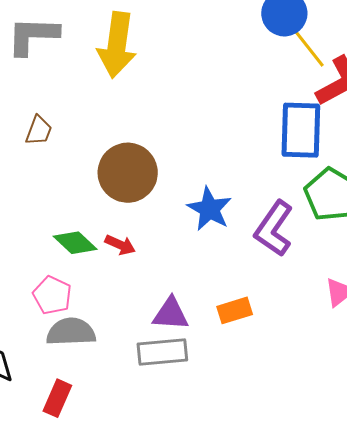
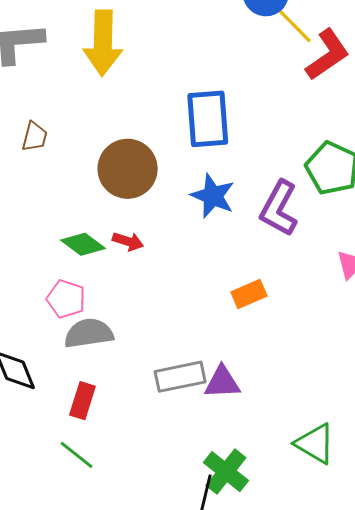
blue rectangle: (301, 130) -> (208, 119), moved
purple triangle: (171, 314) -> (222, 382), moved
gray rectangle: (162, 352) -> (180, 377), moved

